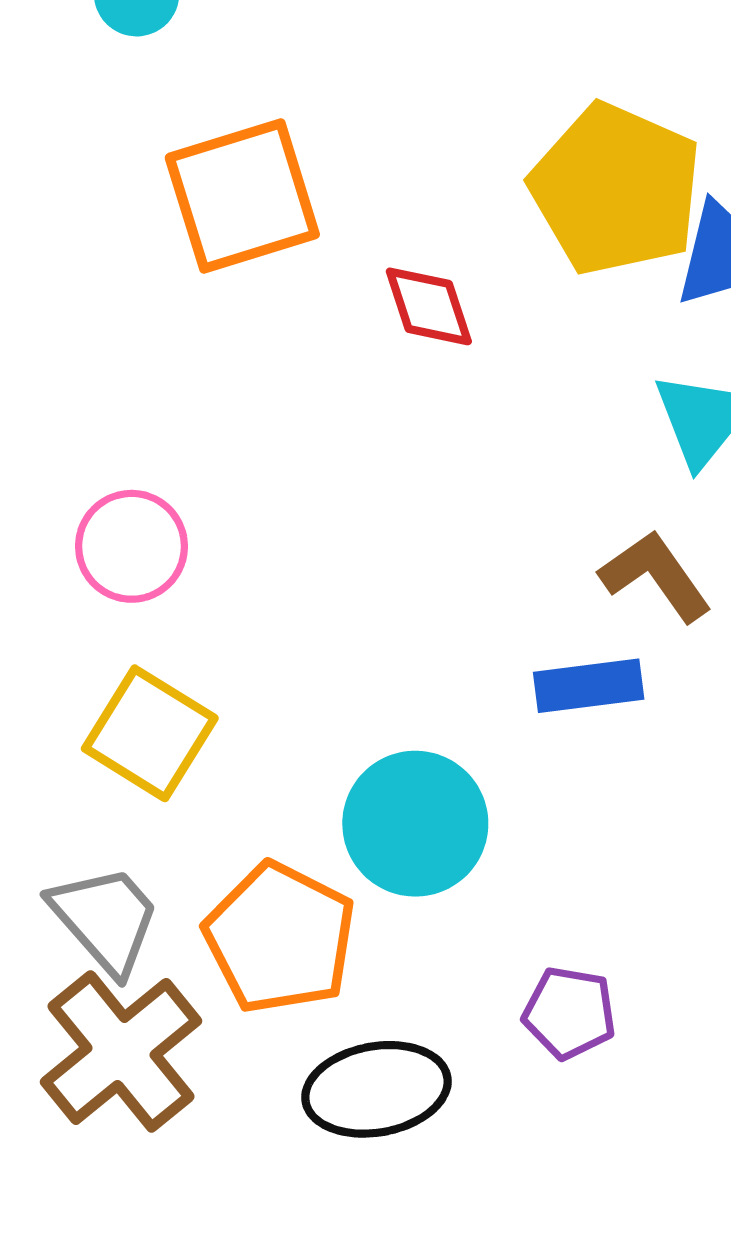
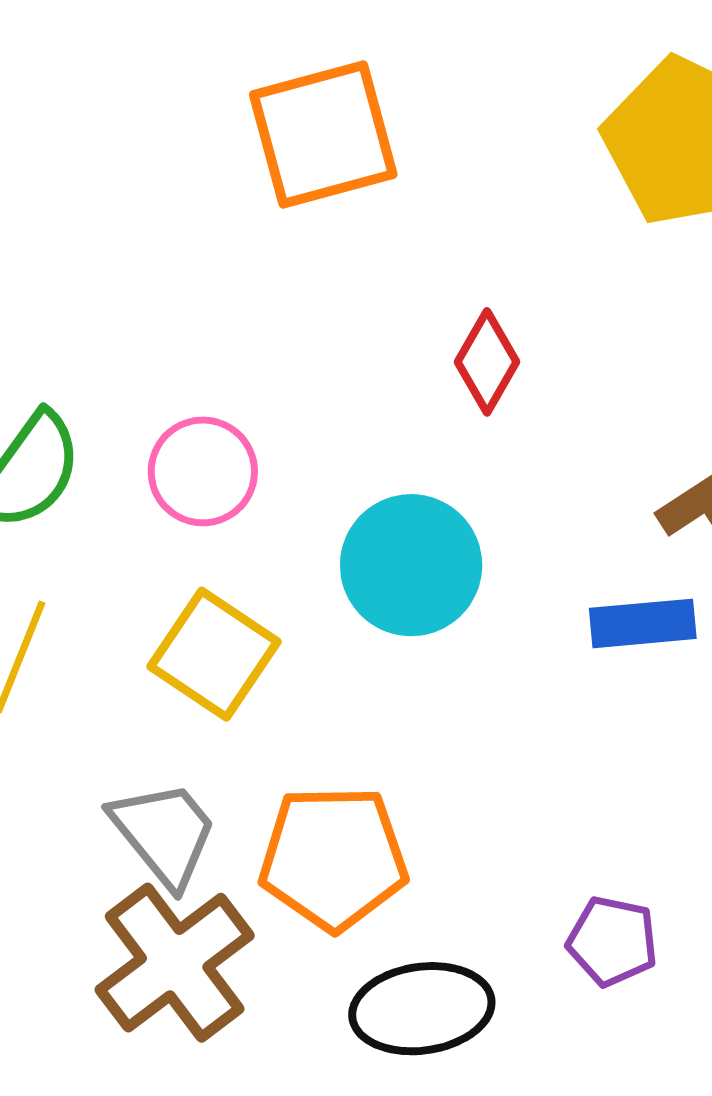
red diamond: (429, 306) -> (487, 362), moved, turned 46
cyan circle: (415, 824) -> (411, 565), moved
orange pentagon: (280, 938) -> (333, 858), turned -30

